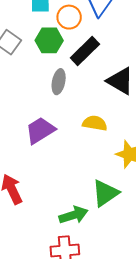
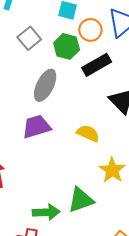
gray ellipse: (59, 82) -> (45, 85), moved, size x1.4

